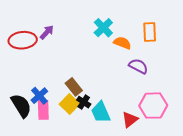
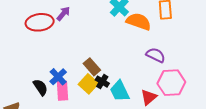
orange semicircle: (122, 43) -> (139, 22), size x1.4
purple semicircle: (138, 66) -> (156, 55), moved
black semicircle: (21, 106) -> (40, 87), size x0.7

